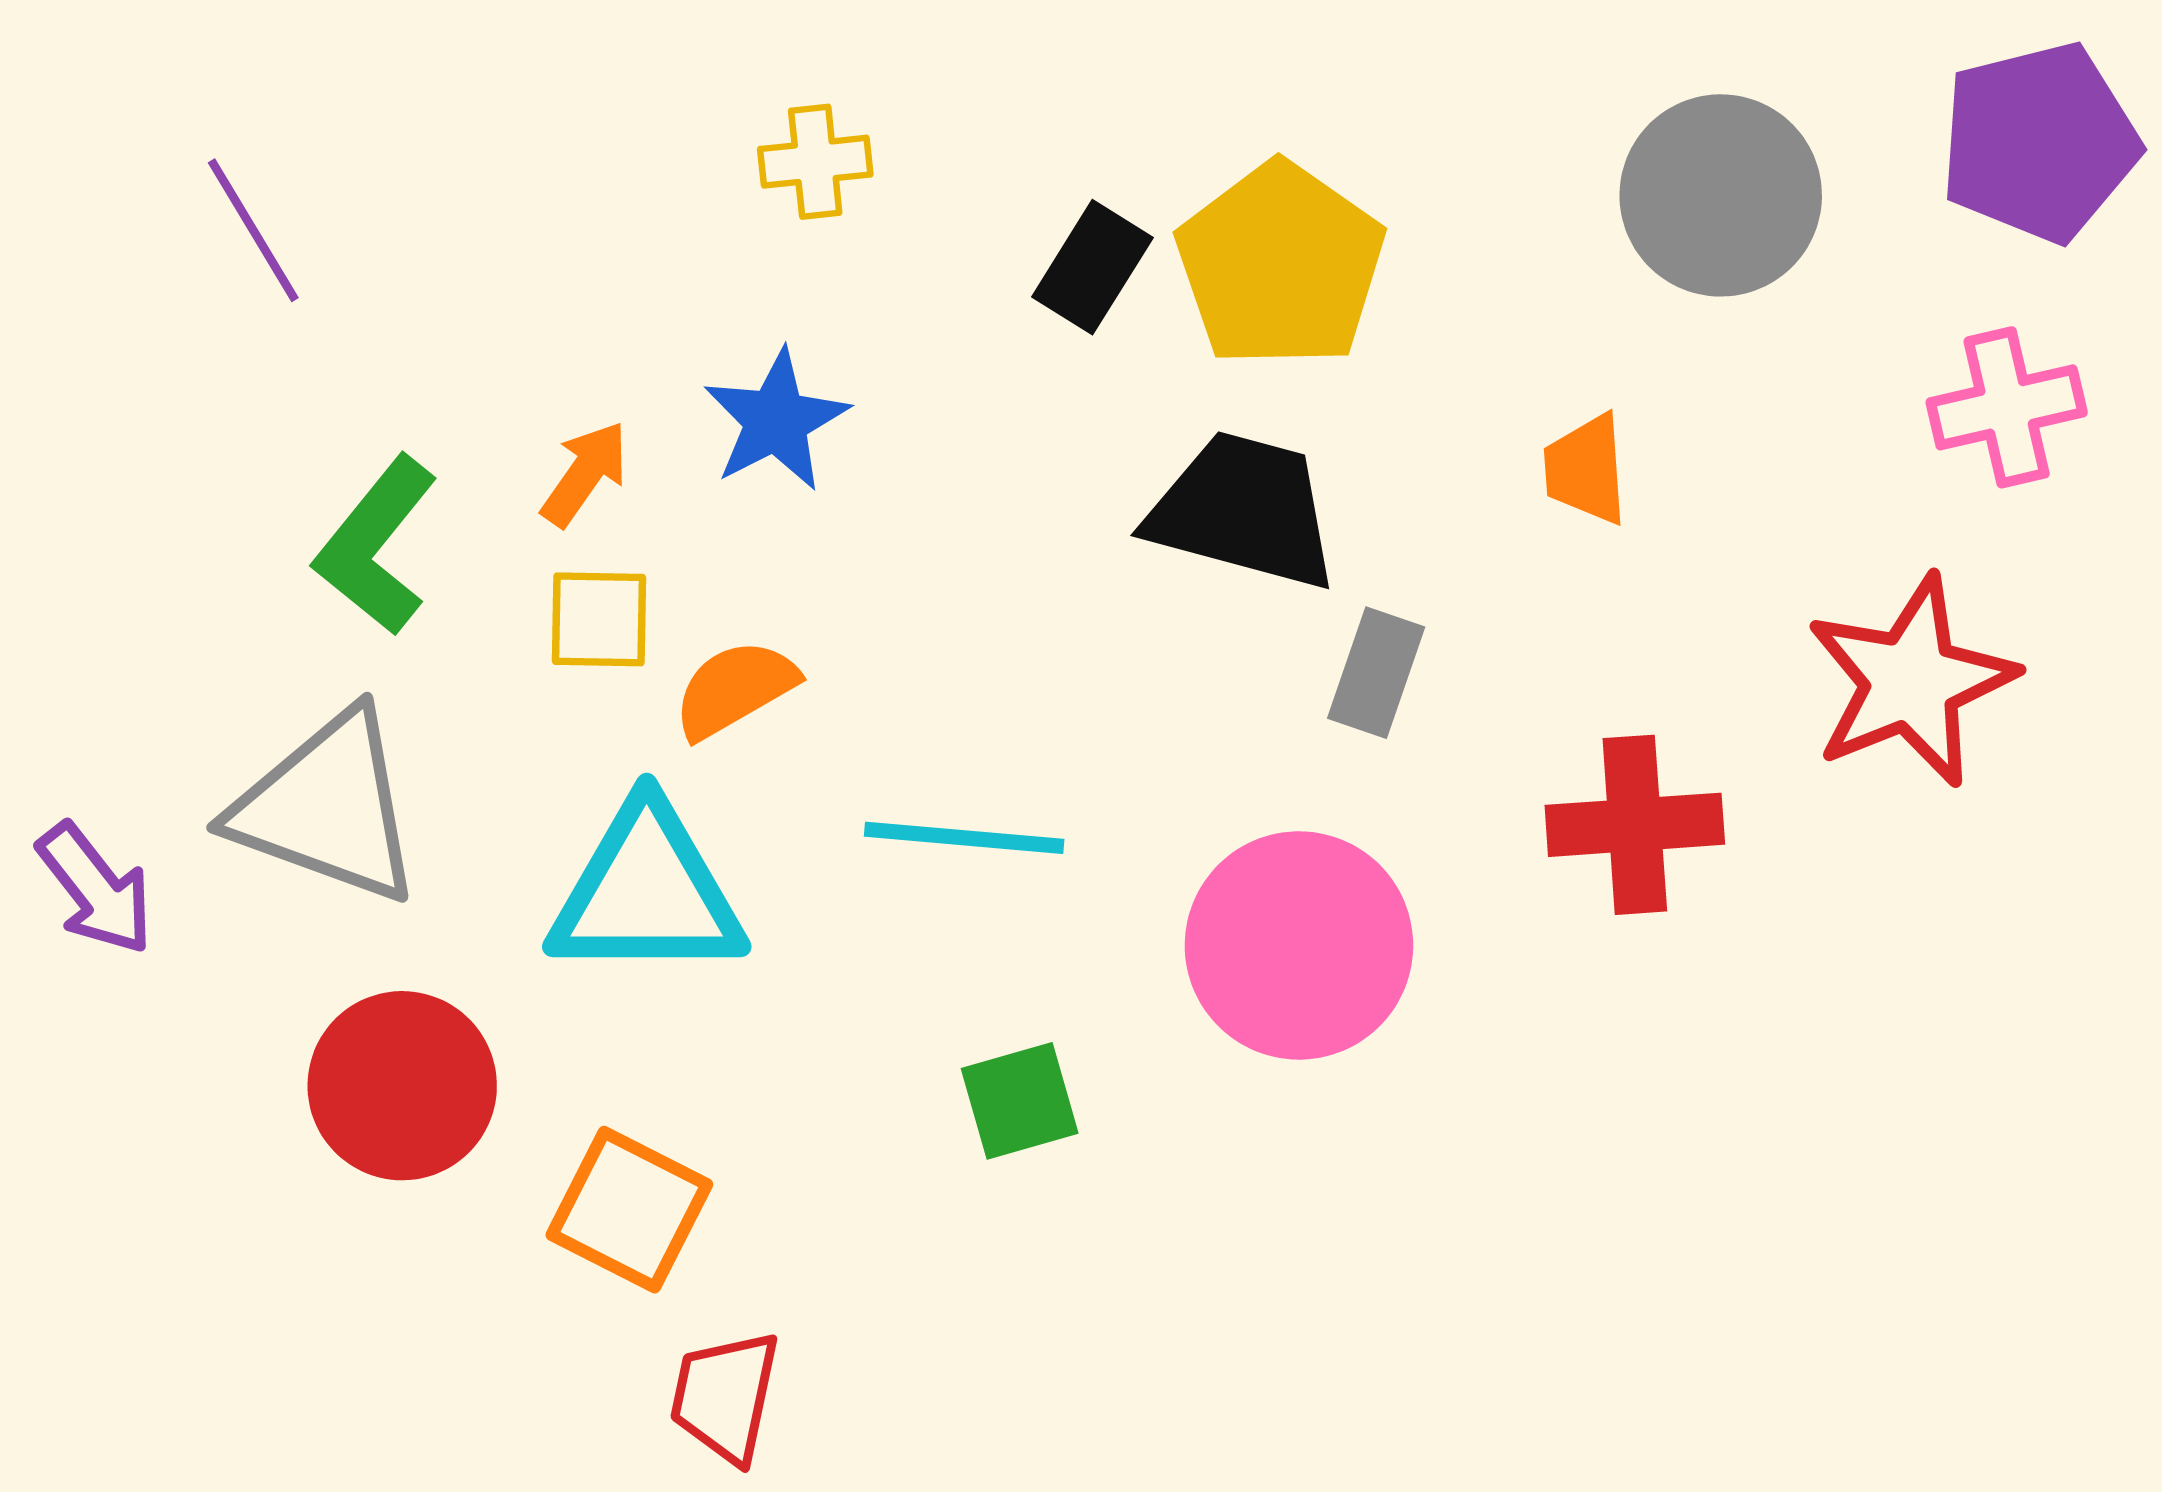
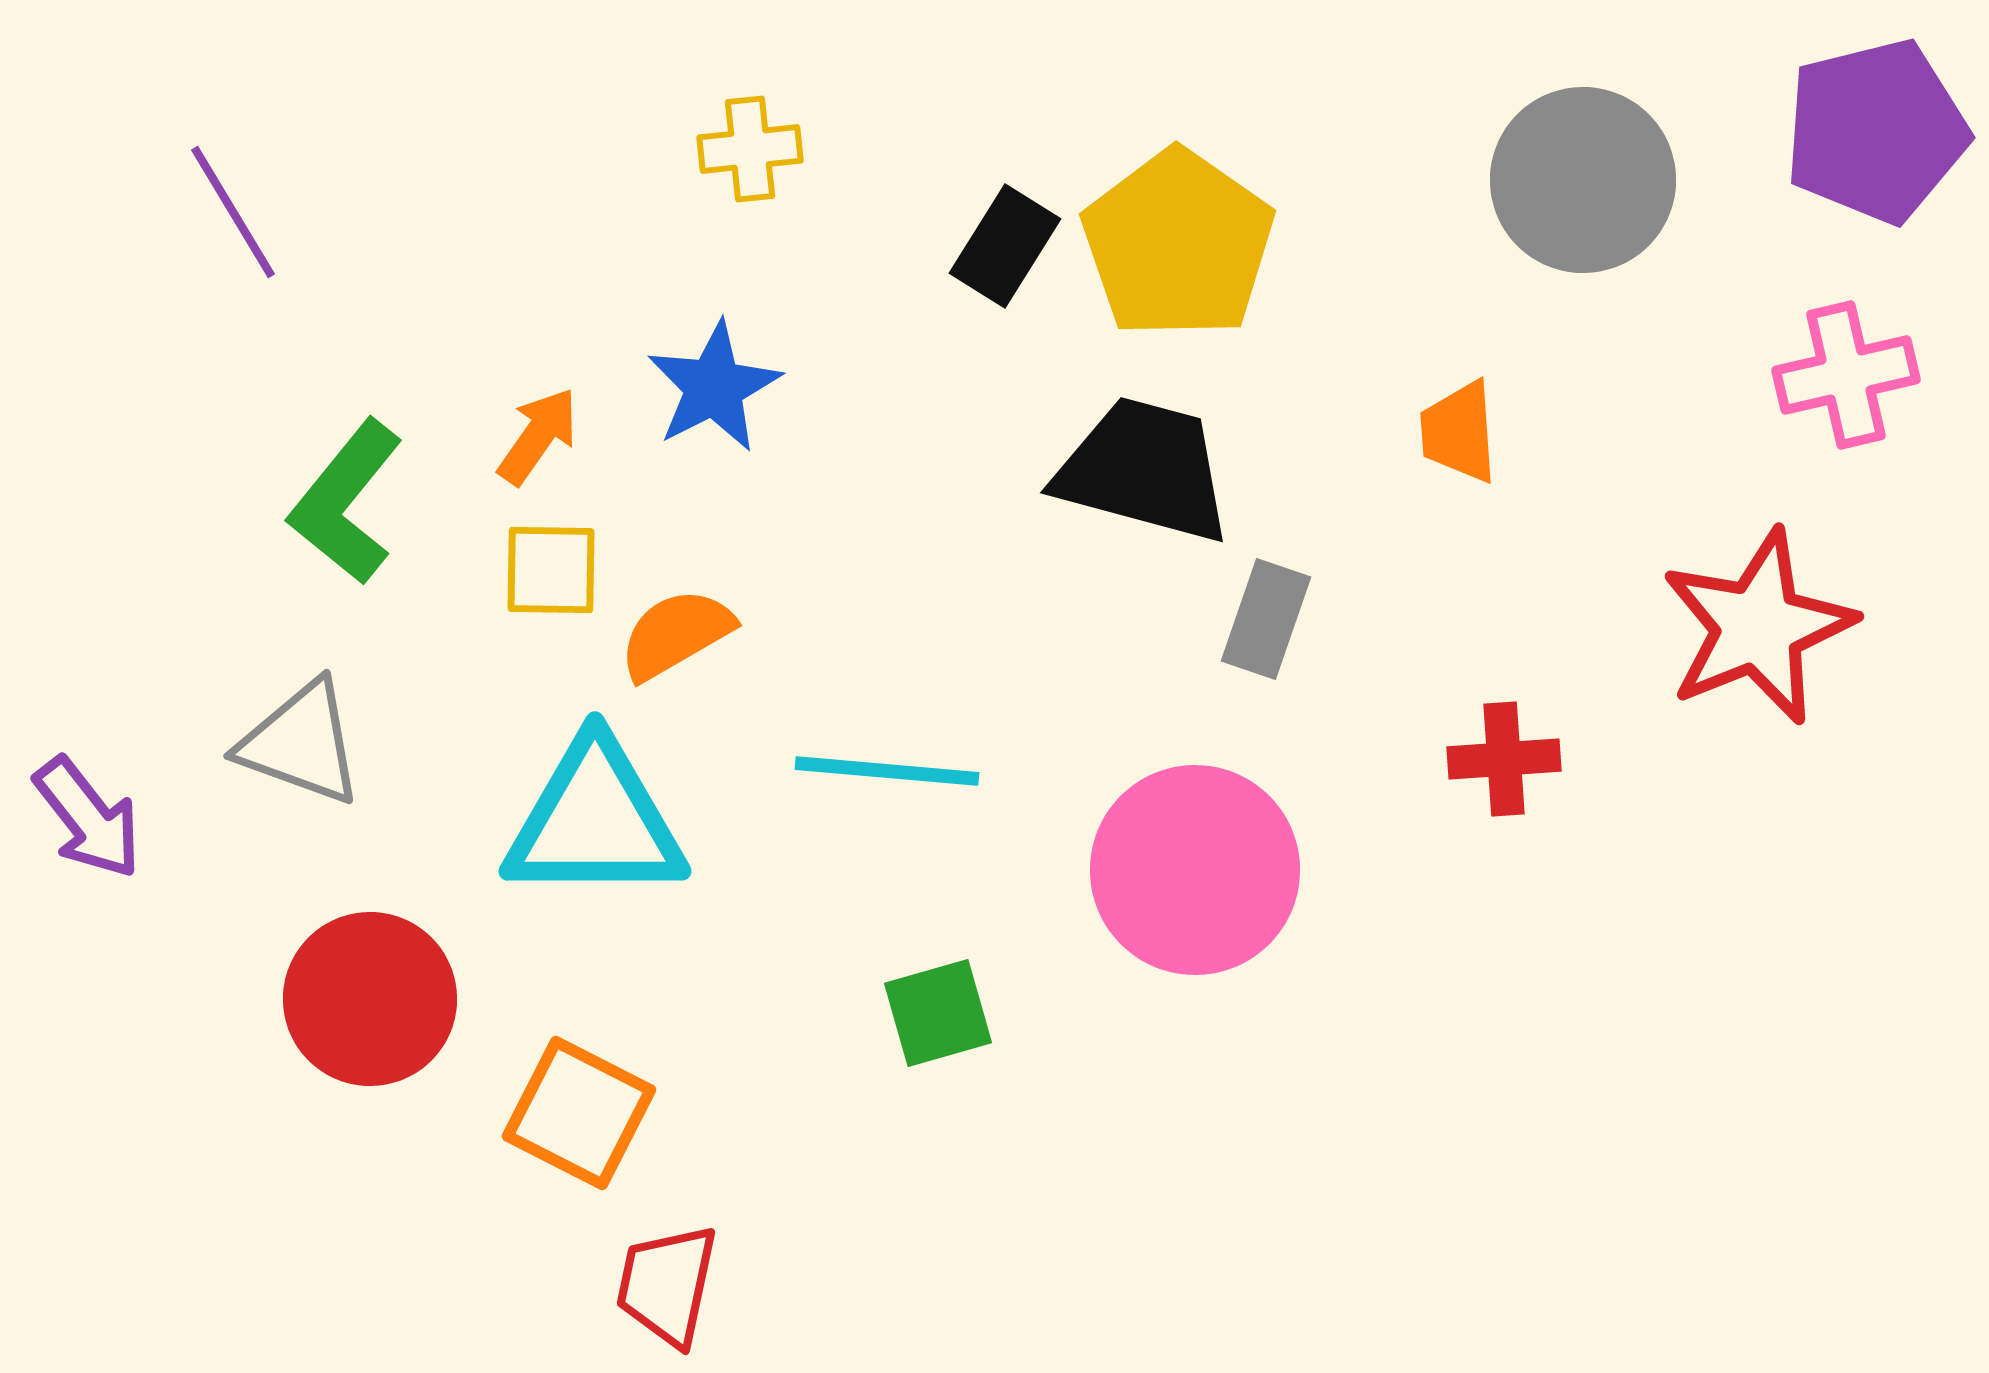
gray triangle: (327, 807) -> (301, 743), size x0.7
red cross: (1635, 825) -> (1504, 759), size x0.7

